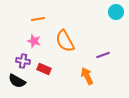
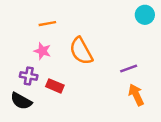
orange arrow: (87, 76) -> (136, 95), moved

